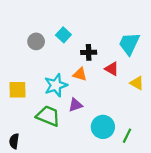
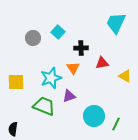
cyan trapezoid: (129, 44) -> (116, 23), moved
red triangle: (112, 69) -> (102, 63), turned -40
orange triangle: (80, 74) -> (73, 68), turned 40

